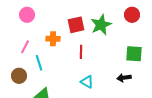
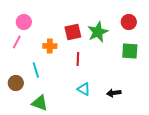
pink line: (25, 47) -> (17, 42), moved
green square: (134, 54) -> (130, 51), moved
black arrow: (124, 78) -> (114, 93), moved

